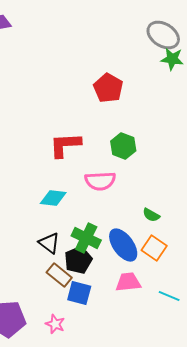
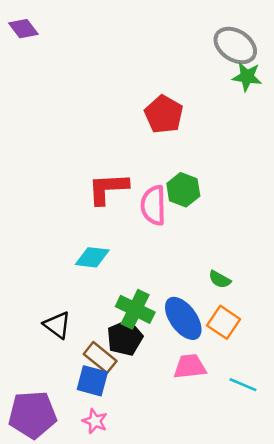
pink semicircle: (100, 181) -> (153, 205), moved, turned 92
black triangle: (49, 243) -> (57, 325), moved
blue square: (79, 293) -> (92, 381), moved

